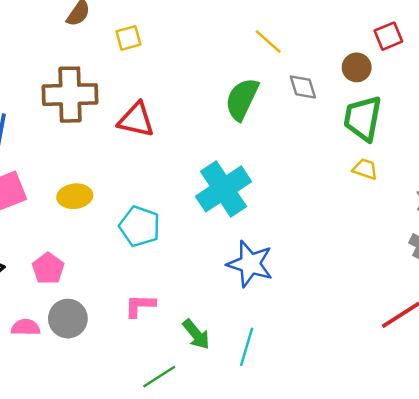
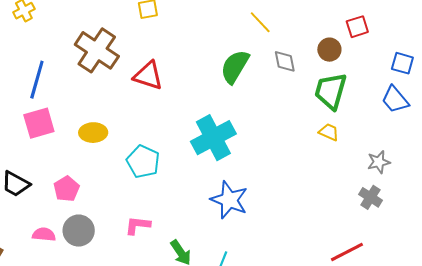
brown cross: (70, 95) -> (97, 50), turned 30

